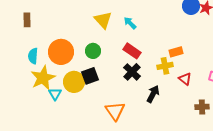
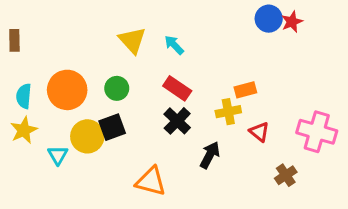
yellow star: (43, 78) -> (24, 130), moved, size x0.7
brown cross: (202, 107) -> (286, 175), turned -32
orange triangle: (115, 111) -> (151, 181), turned -40

